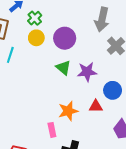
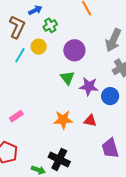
yellow circle: (36, 38) -> (39, 47), moved
blue circle: (113, 90) -> (110, 96), moved
pink rectangle: (52, 130) -> (16, 116), moved, turned 56

